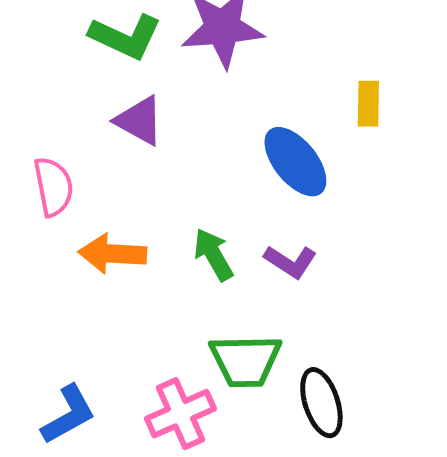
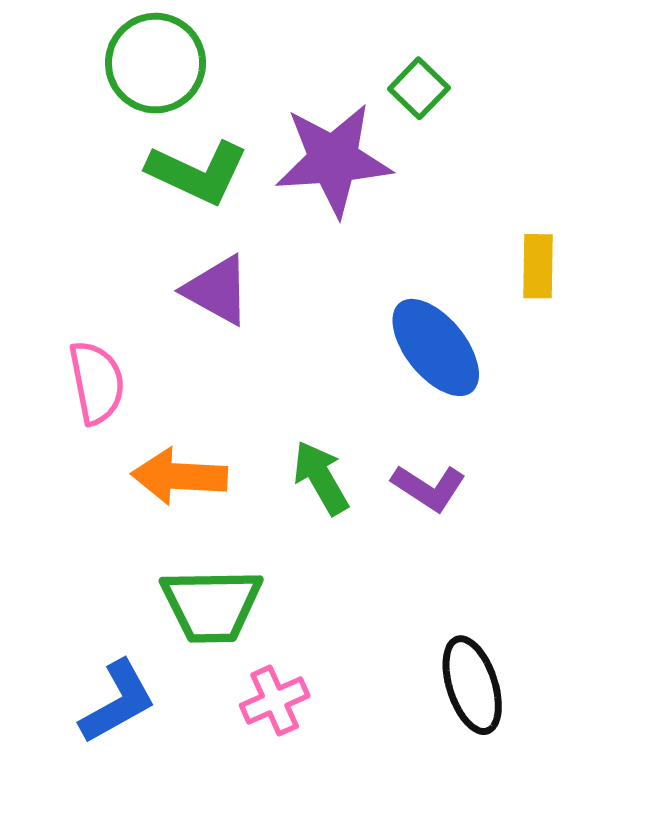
green trapezoid: (245, 361) -> (212, 605), moved
pink cross: (180, 414) -> (275, 701), size x0.7

